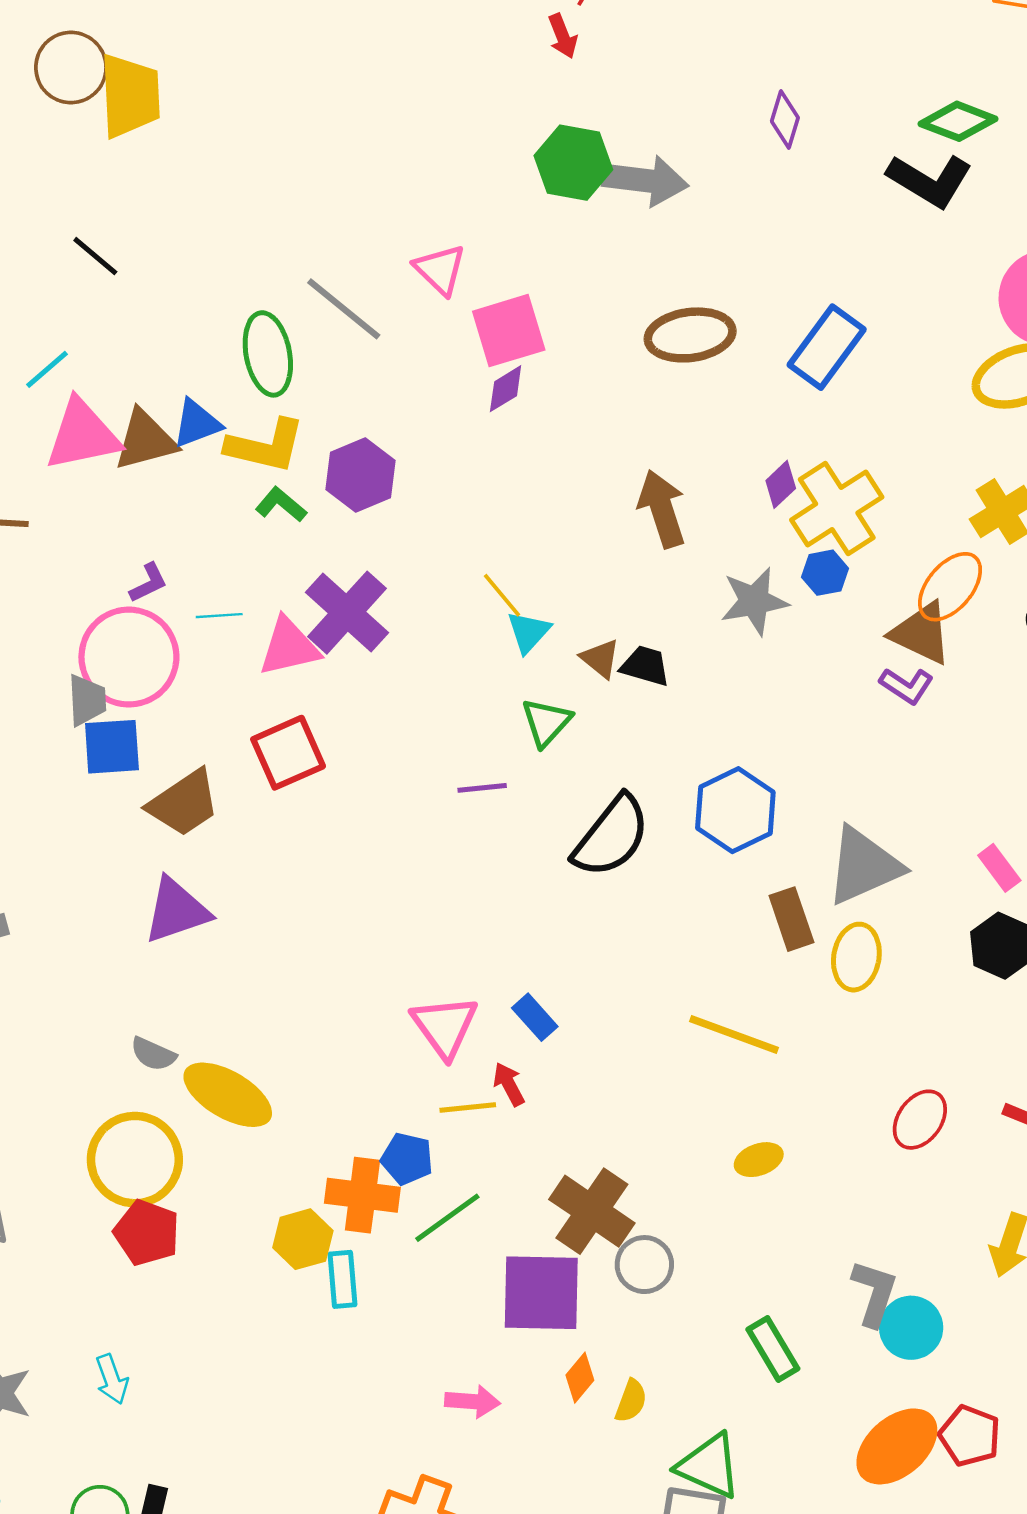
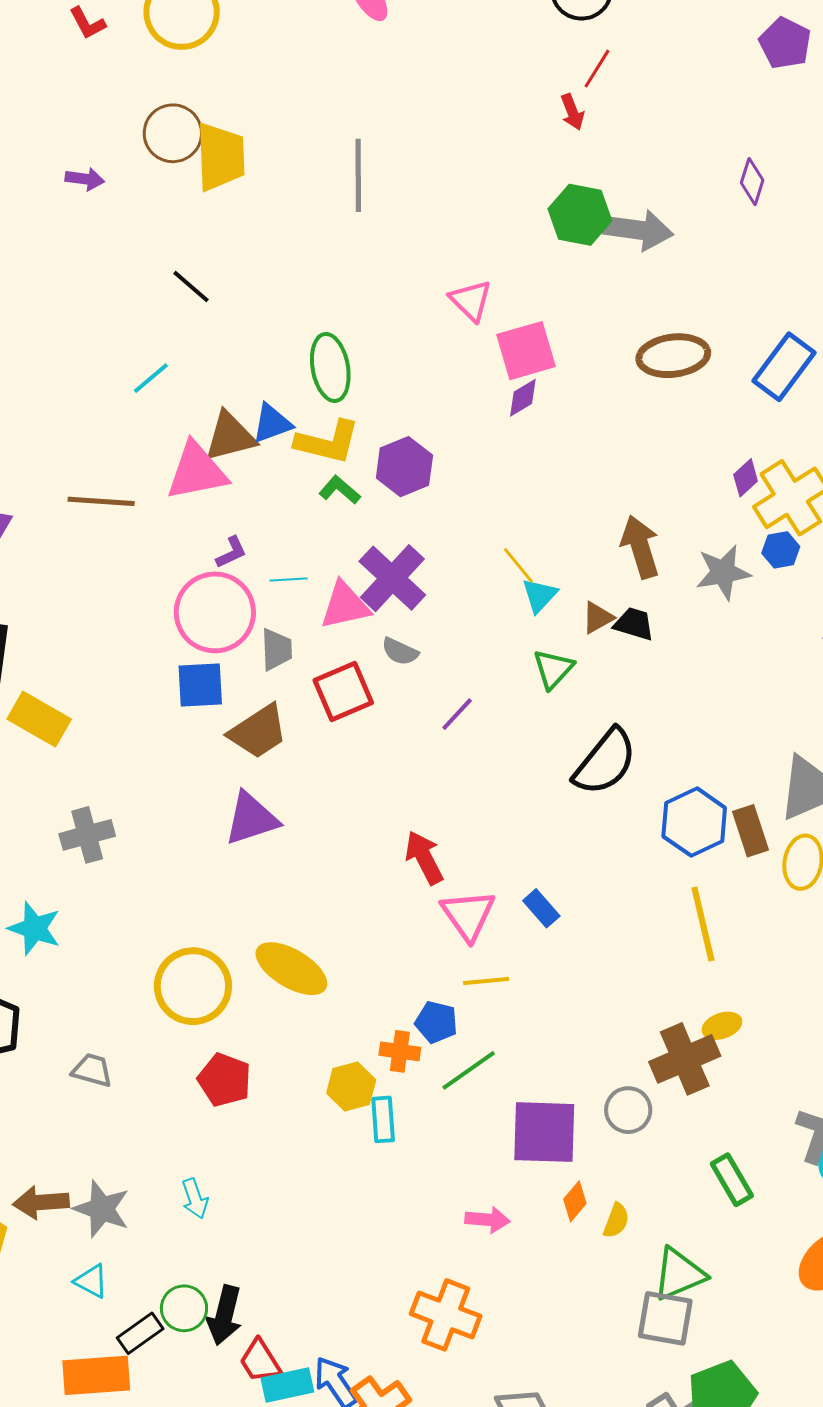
gray line: (344, 309) -> (358, 175), moved, turned 50
pink triangle: (83, 435) -> (197, 471), moved
brown arrow: (662, 509) -> (640, 547), moved
brown triangle: (600, 659) -> (598, 618), turned 51
gray trapezoid: (87, 700) -> (276, 649), moved
purple line: (482, 788) -> (457, 714), moved, turned -42
blue hexagon: (735, 810) -> (694, 822), moved
yellow line: (734, 1035) -> (703, 924), turned 56
gray semicircle: (153, 1054) -> (400, 651), moved
red arrow: (509, 1084) -> (424, 858), moved, size x1.5
yellow circle: (135, 1160) -> (193, 986), moved
orange cross: (362, 1195) -> (400, 1051), size x0.7
brown cross: (592, 1211) -> (685, 1059), moved, turned 32
green triangle: (709, 1466) -> (679, 1274), turned -48

